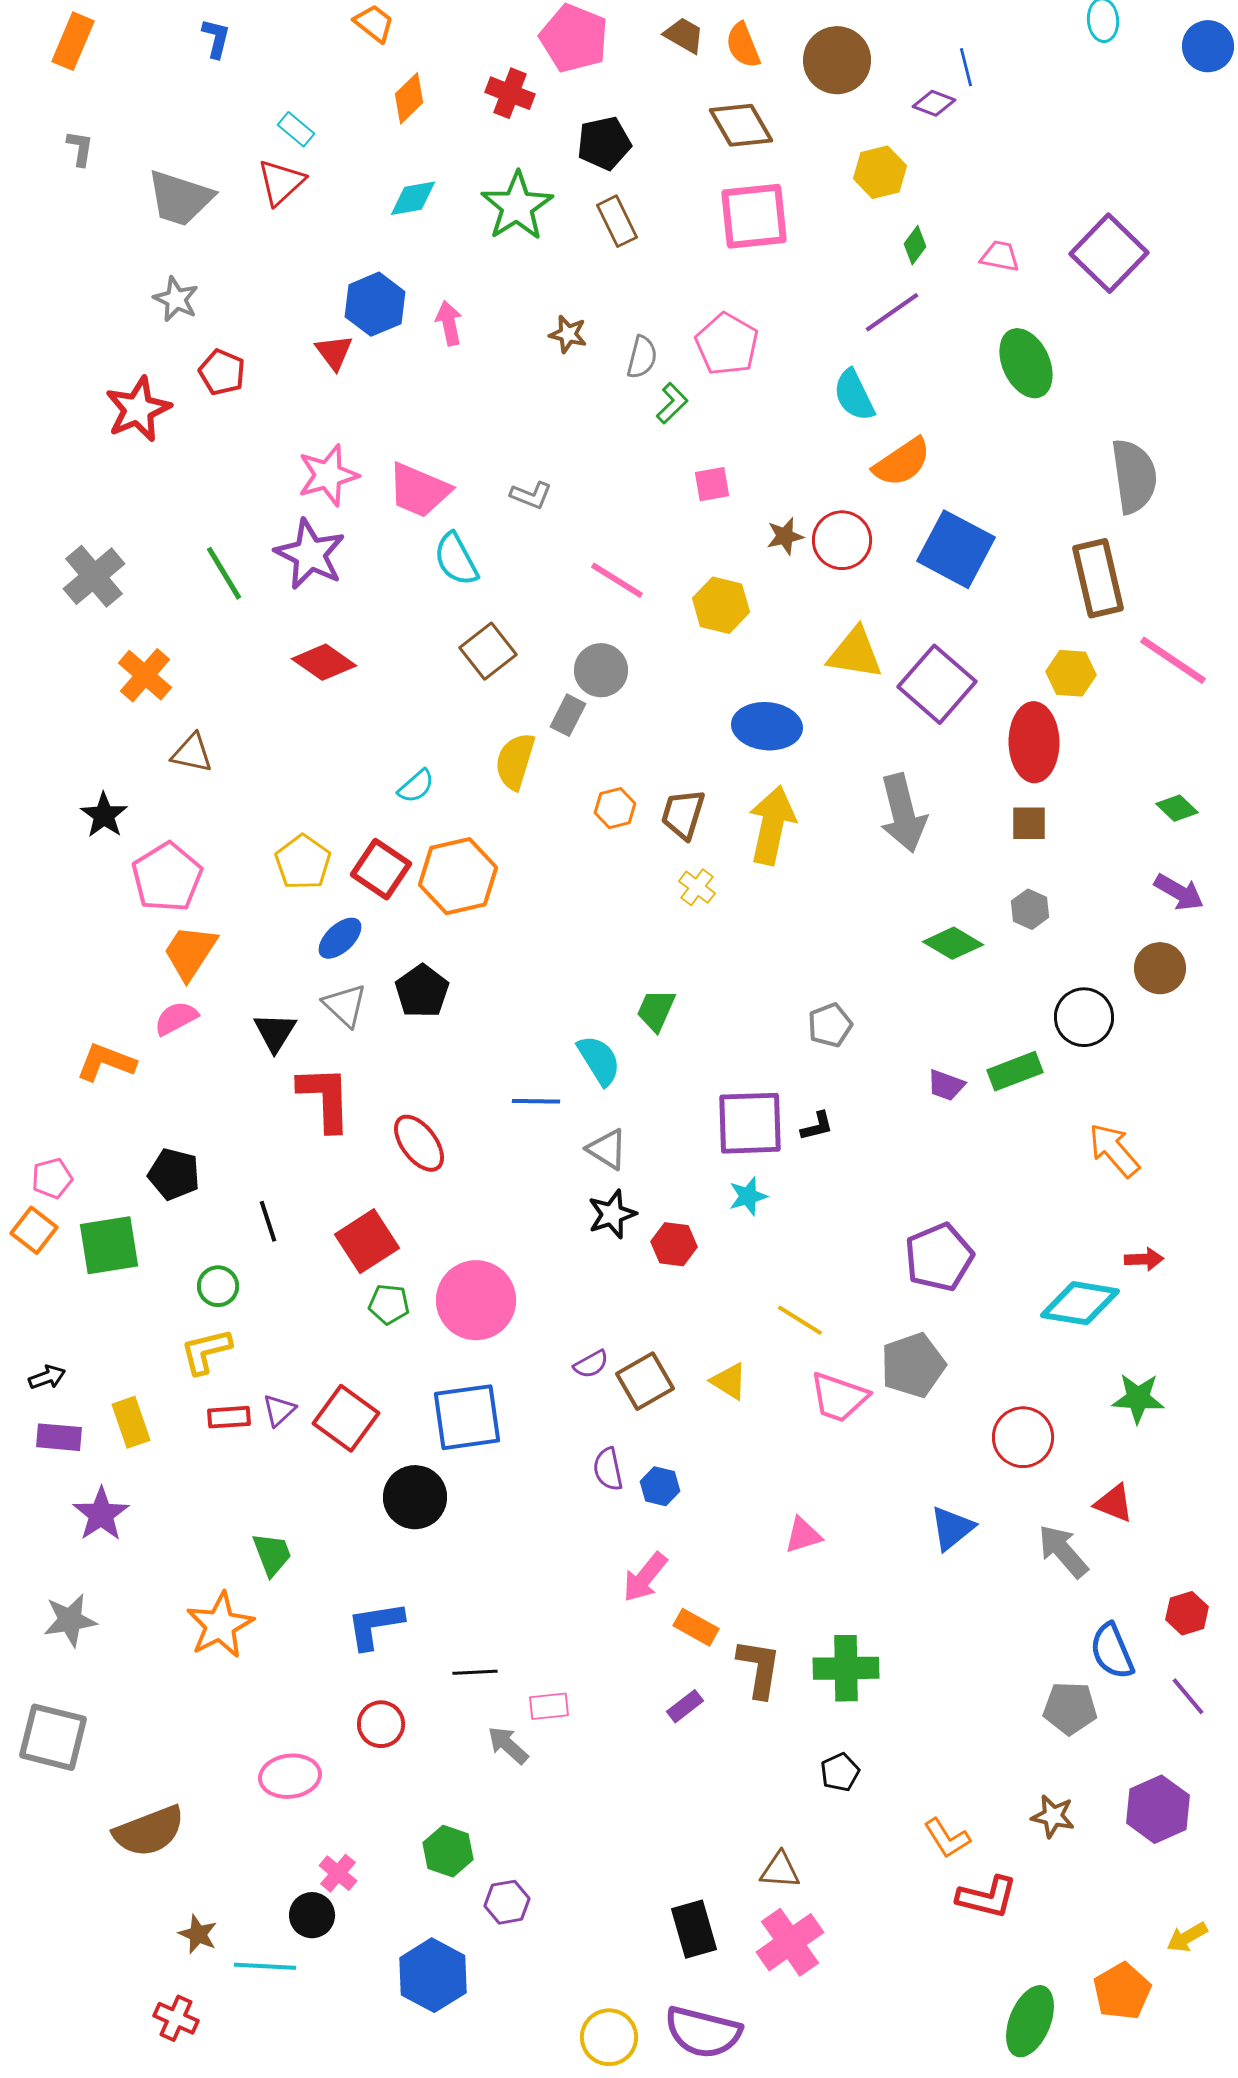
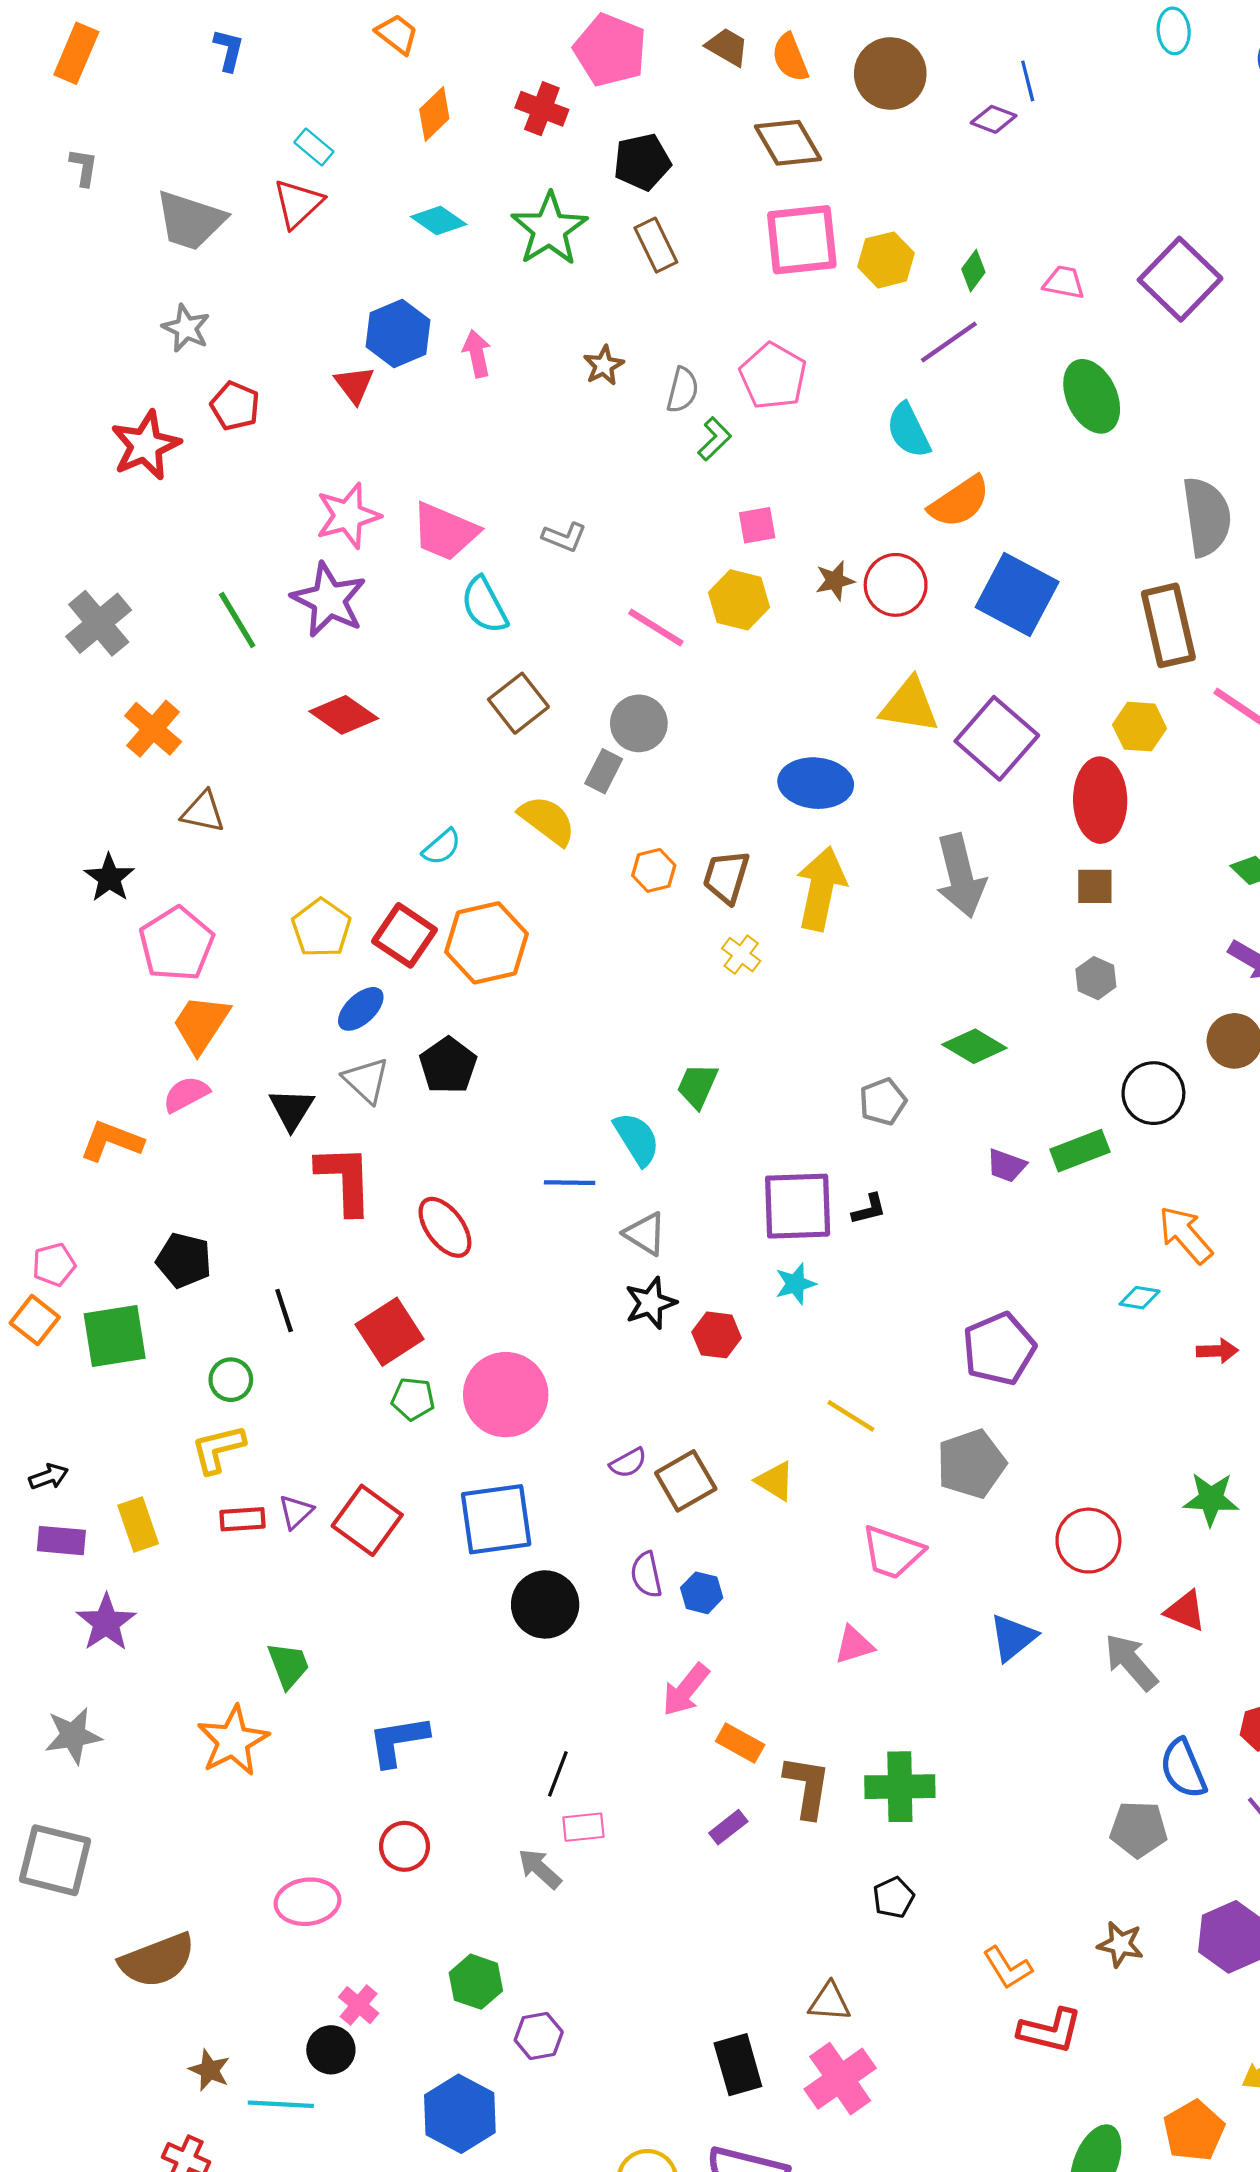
yellow hexagon: (880, 172) -> (886, 260), moved
cyan diamond: (413, 198) -> (439, 221), turned 45
brown star: (568, 334) -> (604, 365), turned 30
yellow hexagon: (721, 605) -> (739, 600), moved
yellow semicircle: (515, 761) -> (547, 820), turned 110
green diamond: (953, 943) -> (974, 1046), moved
cyan diamond: (1080, 1303) -> (1140, 1298), moved, size x0.5
pink trapezoid: (839, 1397) -> (892, 1552), moved
black circle: (415, 1497) -> (545, 1604), moved
black line: (475, 1672) -> (558, 1774), moved, turned -66

